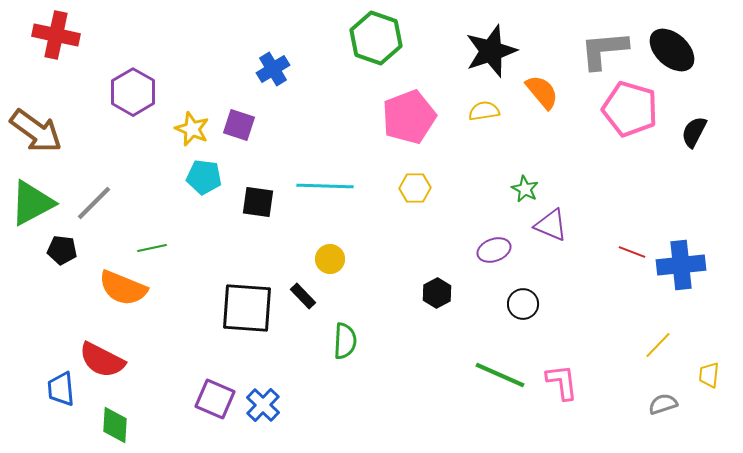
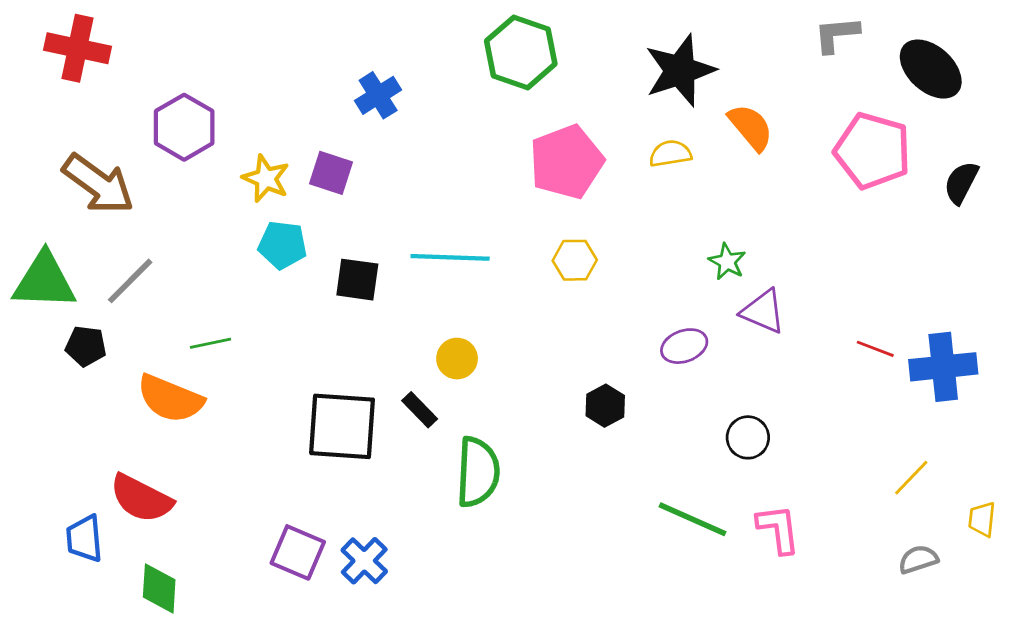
gray L-shape: (604, 50) -> (837, 34), moved, size x0.7
brown arrow: (36, 131) -> (98, 184), moved
green triangle: (32, 203) -> (44, 281), turned 30
black circle: (523, 304) -> (748, 437), moved
green semicircle: (345, 341) -> (478, 472), size x1.4

